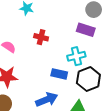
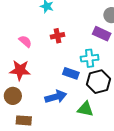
red cross: (41, 37) -> (57, 36), turned -32

